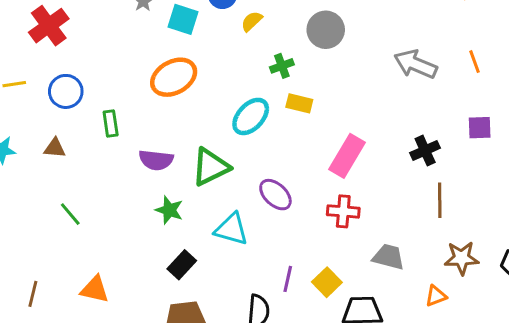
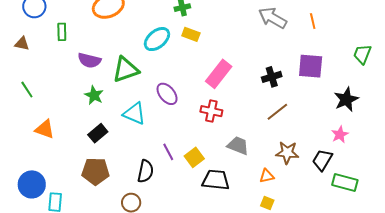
purple square: (480, 128) -> (311, 66), size x1.5
brown line: (440, 200) -> (277, 112), turned 45
purple line: (288, 279) -> (168, 152), turned -48
orange triangle: (95, 289) -> (45, 129), moved

